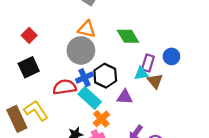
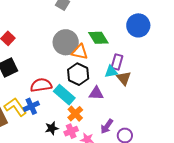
orange triangle: (87, 29) -> (80, 52), moved
gray circle: (81, 50) -> (66, 42), moved
blue circle: (171, 56) -> (138, 25), moved, size x1.5
blue cross: (85, 78) -> (31, 106), moved

